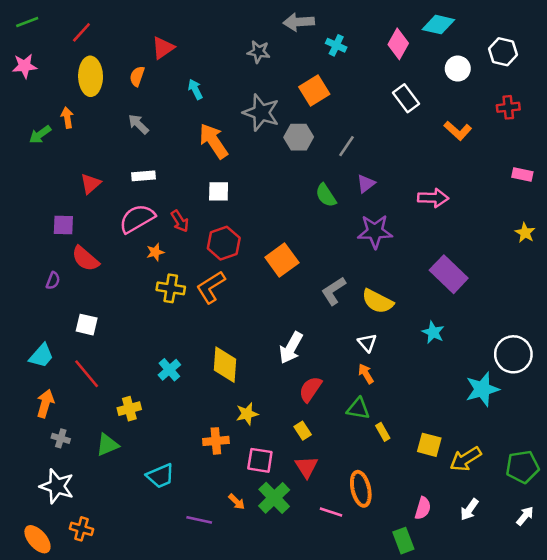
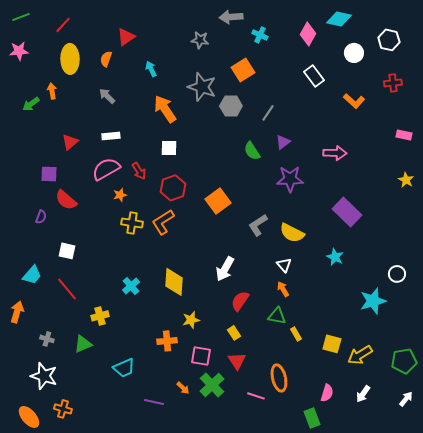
white circle: (513, 354) -> (397, 274), size x0.6
orange arrow: (45, 403) -> (17, 312), moved

